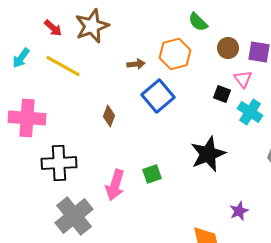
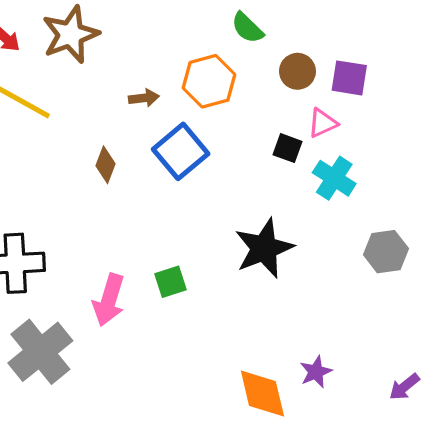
pink triangle: (243, 79) -> (323, 123), turned 42
brown diamond: (109, 116) -> (105, 165), moved
purple star: (239, 211) -> (316, 372), moved

